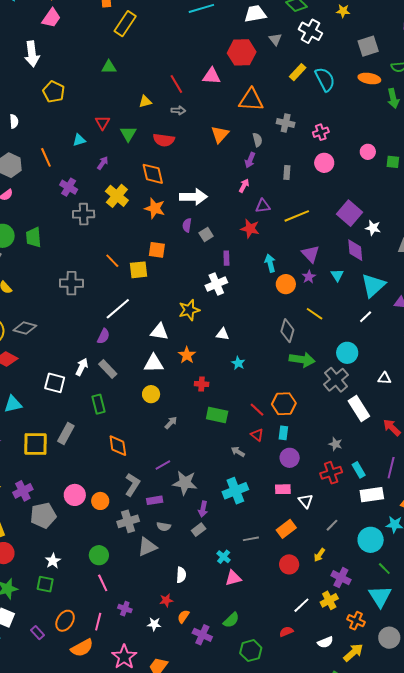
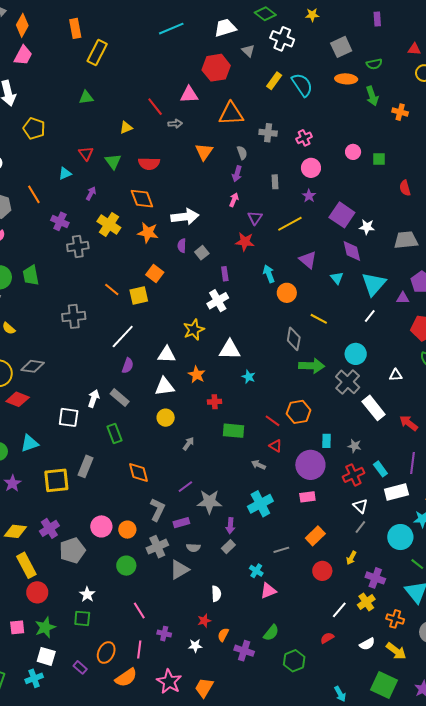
gray arrow: (178, 110) -> (175, 124), moved
purple triangle: (263, 206) -> (255, 218), turned -42
orange square: (157, 250) -> (155, 274), turned 36
purple star: (309, 277) -> (309, 196), moved
white triangle: (223, 334) -> (230, 350), size x1.6
purple semicircle: (103, 336) -> (128, 366), moved
cyan rectangle: (283, 433) -> (327, 441), moved
purple circle: (290, 458) -> (310, 465), size x1.5
white triangle: (306, 501) -> (360, 506), moved
green circle: (99, 555) -> (126, 566), moved
yellow arrow: (353, 653) -> (396, 651), turned 85

